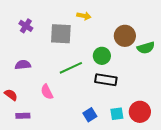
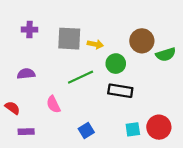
yellow arrow: (84, 16) -> (95, 44), moved
purple cross: (26, 26) -> (30, 30), turned -32
blue square: (90, 115) -> (86, 131), moved

